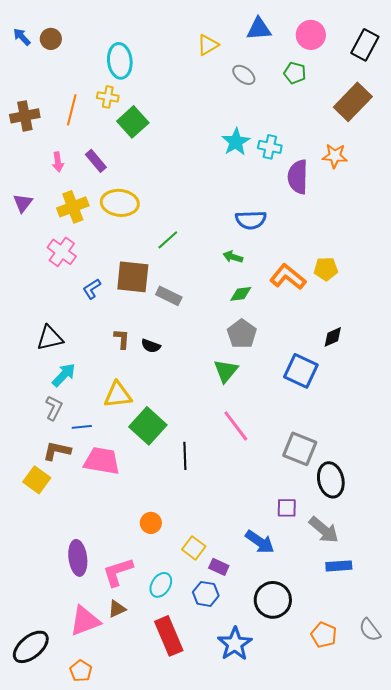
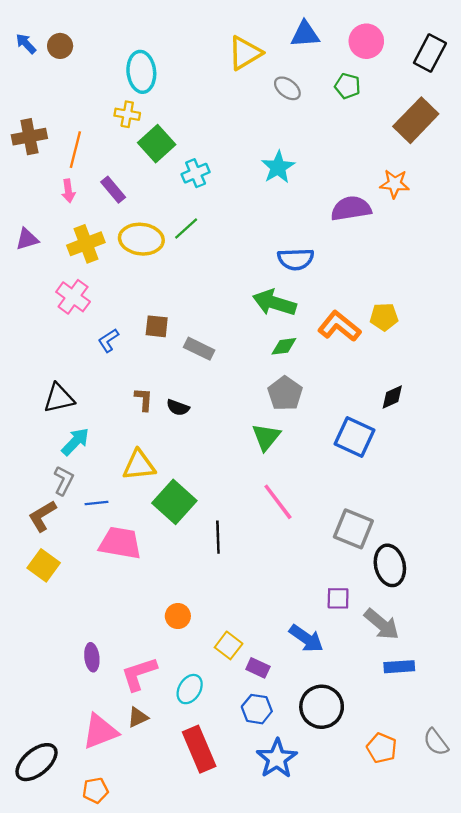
yellow triangle: (208, 45) -> (245, 53), size x1.4
orange line: (72, 110) -> (75, 150), moved
cyan cross: (270, 147) -> (196, 173), moved, turned -35
purple semicircle: (298, 177) -> (351, 208), turned 80
purple triangle: (23, 203) -> (27, 239), turned 35
green line: (168, 240) -> (186, 229), moved
green arrow: (233, 257) -> (274, 303), size x1.8
brown square: (133, 277) -> (157, 326), size x0.6
brown L-shape: (57, 451) -> (42, 516), moved, turned -44
purple ellipse: (78, 558) -> (92, 657), size x0.7
blue hexagon: (206, 594) -> (257, 709), moved
orange pentagon: (81, 671) -> (95, 790), turned 30

